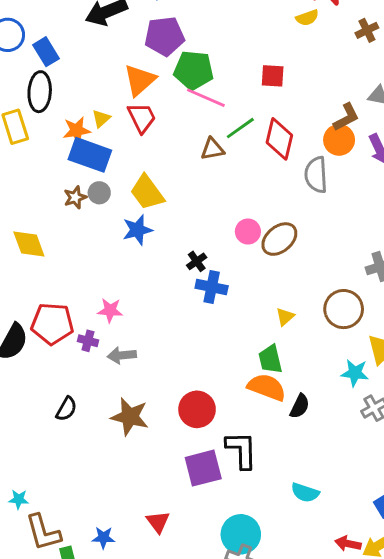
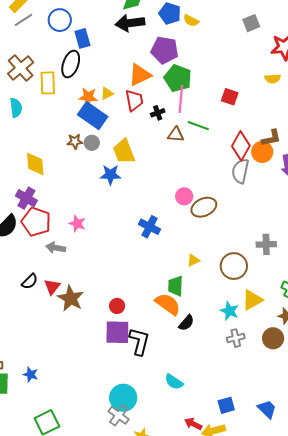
yellow semicircle: (307, 18) -> (273, 79), moved
pink line: (206, 98) -> (181, 99), turned 56
green line: (240, 128) -> (198, 126), turned 40
red diamond: (279, 139) -> (241, 146), moved
black cross: (197, 261) -> (158, 113), moved
purple cross: (88, 341) -> (26, 198), moved, size x1.5
gray arrow: (122, 355) -> (56, 248), moved
red circle: (197, 409) -> (117, 306), size x0.6
purple square: (203, 468) -> (117, 332), moved
red triangle: (158, 522) -> (52, 287), moved

